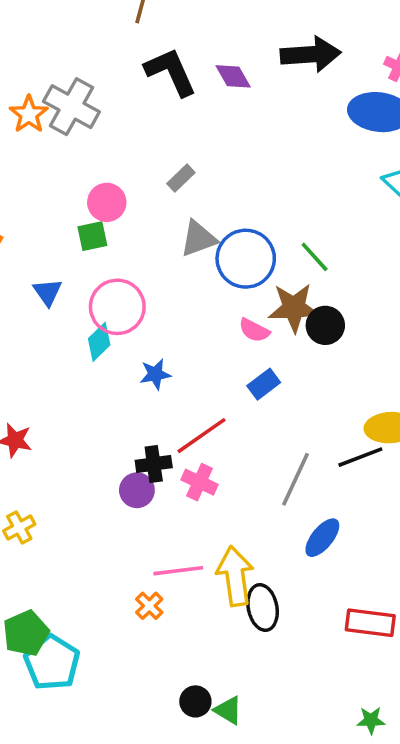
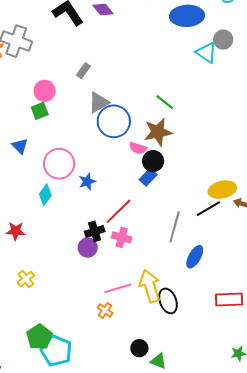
blue circle: (246, 259) -> (114, 121), moved
pink circle: (117, 307) -> (59, 164), moved
black circle: (325, 325) -> (153, 161), moved
cyan diamond: (99, 342) -> (45, 195), moved
black circle: (195, 701) -> (139, 348), moved

